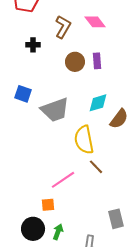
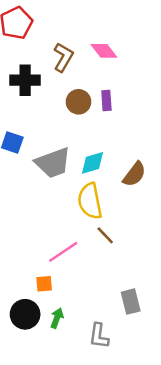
black cross: (33, 45) -> (25, 80), size x1.6
cyan diamond: (98, 103) -> (92, 163), moved

